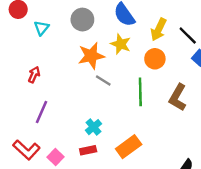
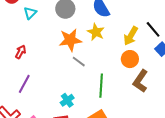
yellow arrow: (159, 29) -> (131, 36), moved
orange circle: (155, 59) -> (130, 59), moved
green line: (140, 92) -> (101, 86), moved

